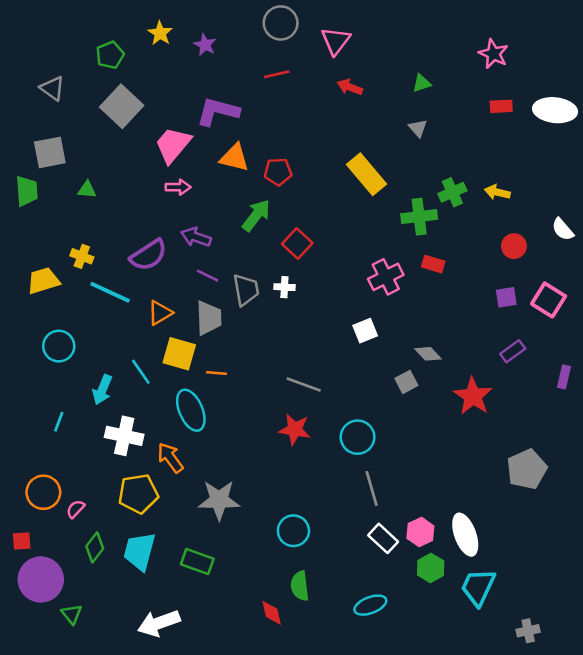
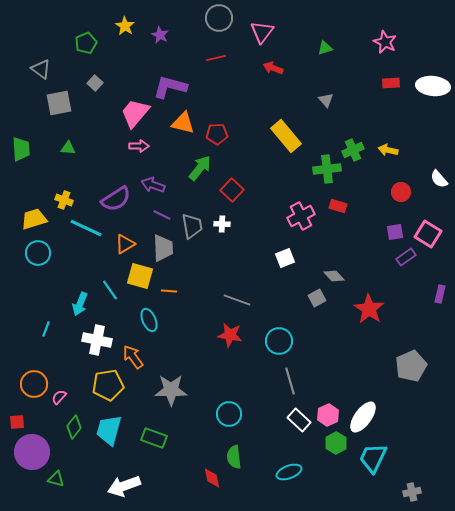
green triangle: (422, 83) -> (325, 48), moved
gray square: (122, 106) -> (95, 83), size x0.5
gray square: (50, 152) -> (59, 103), moved
cyan circle: (59, 346) -> (38, 253), moved
purple rectangle: (513, 351) -> (406, 257), moved
cyan ellipse: (191, 410) -> (149, 320), size x0.7
white ellipse: (465, 535) -> (363, 417), turned 56
green triangle: (72, 614) -> (56, 479), turned -36

